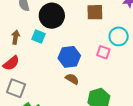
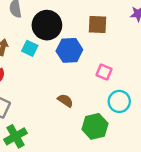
cyan circle: (119, 36) -> (119, 101), moved
blue hexagon: (69, 57) -> (69, 50), moved

